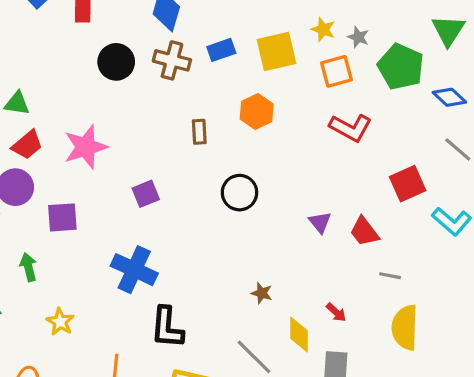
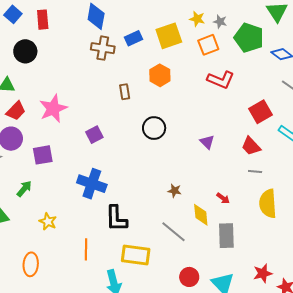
black circle: (116, 62) -> (25, 51), moved
red trapezoid: (364, 232) -> (251, 146), moved
green arrow: (28, 267) -> (24, 189), turned 60

